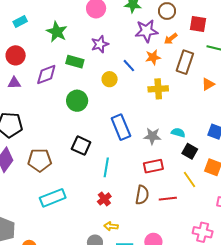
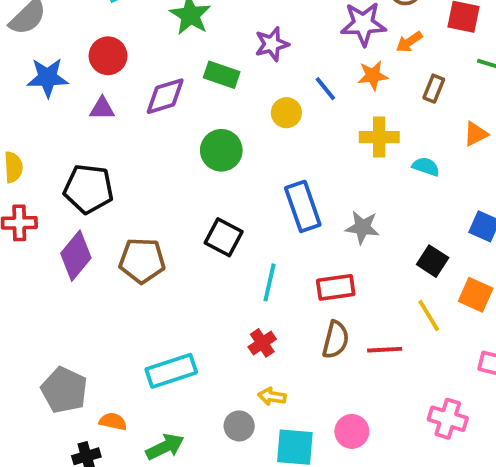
brown rectangle: (185, 62) -> (434, 89), size x0.6
cyan semicircle: (178, 133) -> (426, 167), moved
red rectangle: (153, 166) -> (336, 287), moved
cyan rectangle: (53, 198) -> (171, 371), moved

